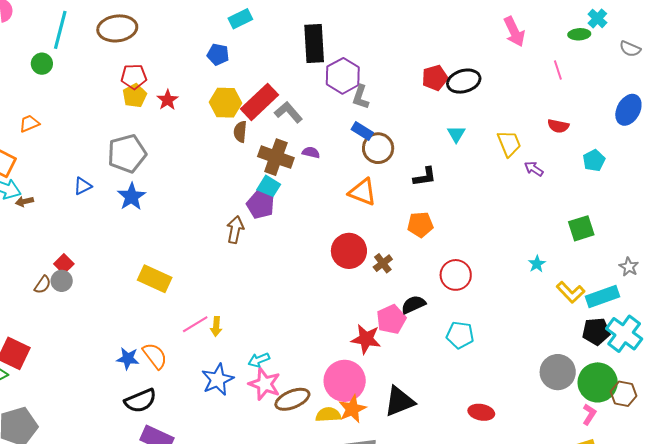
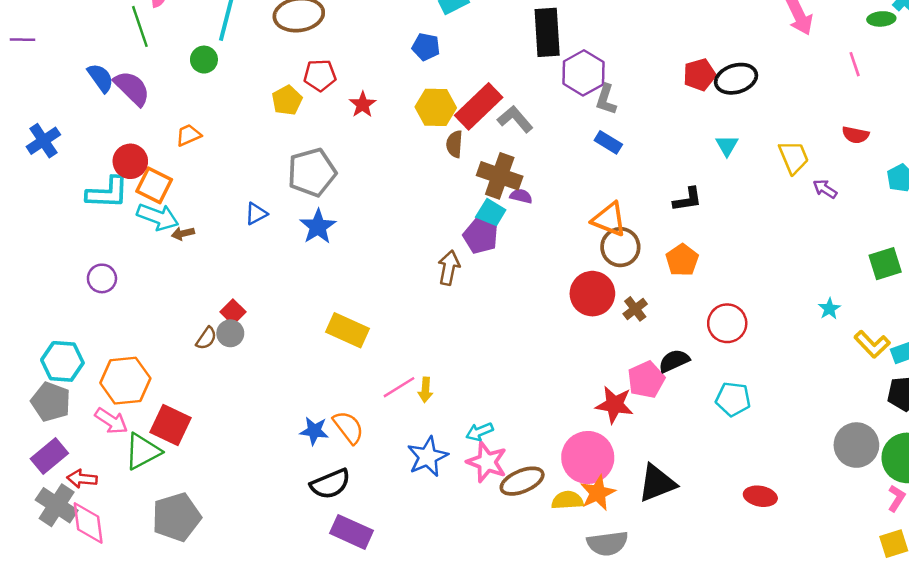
yellow pentagon: (135, 96) -> (287, 100), moved
brown circle: (378, 148) -> (620, 247), moved
purple semicircle: (311, 152) -> (521, 196), moved
orange pentagon: (420, 225) -> (682, 260), turned -30

